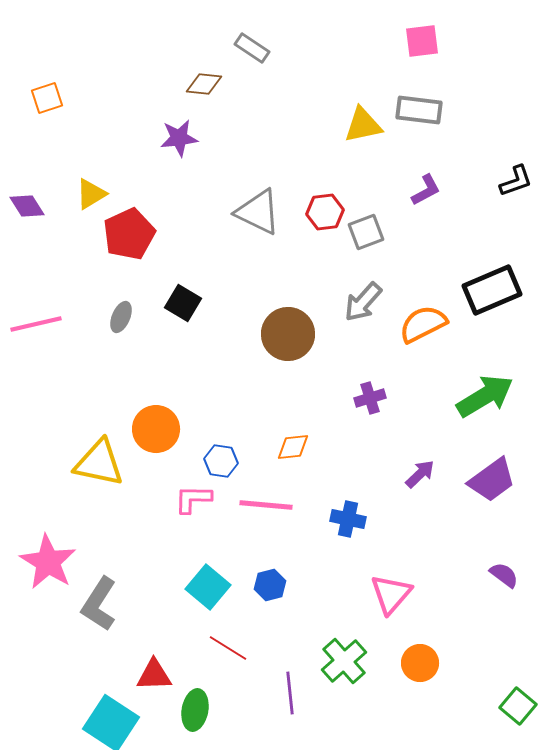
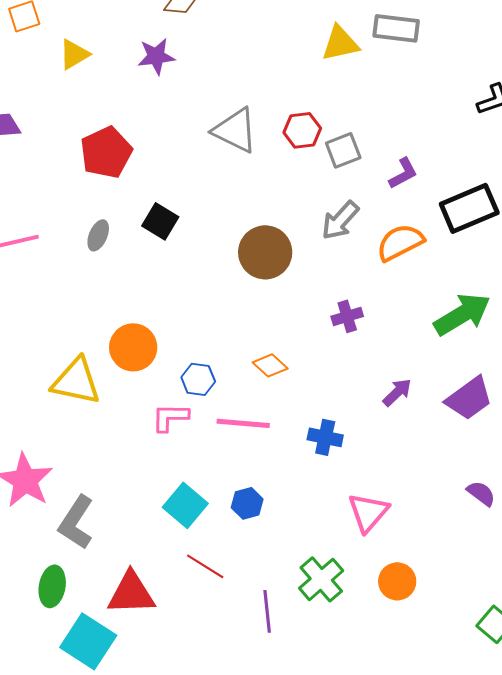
purple L-shape: (426, 190) -> (403, 173), moved
yellow triangle: (91, 194) -> (74, 54), moved
orange diamond: (293, 447) -> (270, 365), turned 48
red triangle: (154, 675) -> (131, 593), size x1.4
green ellipse: (195, 710) -> (52, 586), moved

